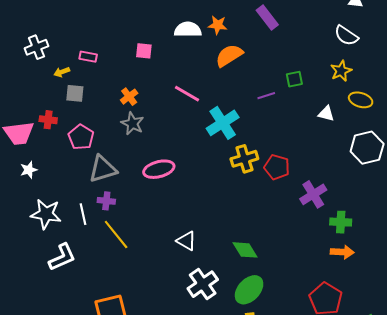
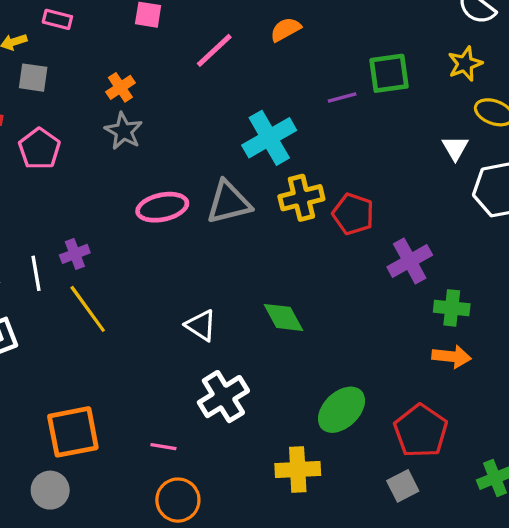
orange semicircle: (229, 55) -> (286, 29), size x0.7
green square: (294, 79) -> (389, 73), size x1.5
pink line: (187, 94) -> (214, 50), moved, turned -76
white triangle: (326, 114) -> (455, 148), moved, turned 42
gray triangle: (103, 169) -> (229, 202), moved
purple cross: (106, 201) -> (75, 254), turned -30
green diamond: (245, 250) -> (283, 317), moved
green ellipse: (249, 290) -> (341, 410), moved

